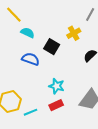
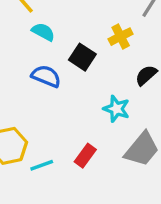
cyan star: (57, 86) -> (116, 109), moved
red rectangle: (56, 105) -> (85, 156), turned -32

